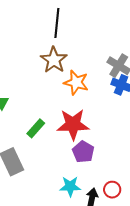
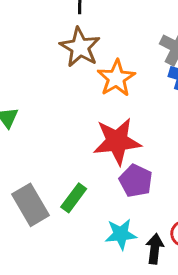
orange star: (76, 83) -> (116, 78), turned 30
green rectangle: (36, 128) -> (74, 198), moved

